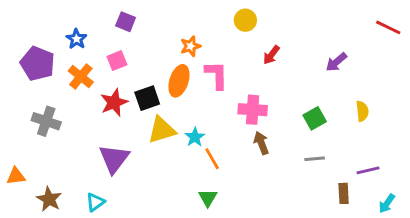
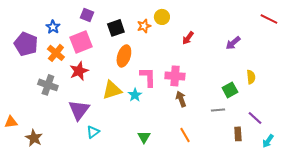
yellow circle: (245, 20) -> (162, 17), moved
orange star: (191, 46) -> (144, 26), moved
pink square: (117, 61) -> (81, 42), size x1.6
pink L-shape: (217, 75) -> (148, 77), moved
black square: (147, 98) -> (116, 28), moved
green square: (315, 118) -> (230, 90), moved
gray cross: (46, 121) -> (48, 85), moved
orange line: (212, 159) -> (185, 135), moved
purple line: (368, 170) -> (255, 118), turned 56
cyan triangle: (95, 202) -> (93, 132), moved

